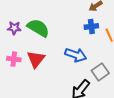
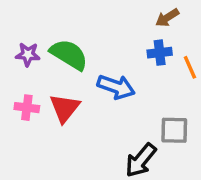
blue arrow: (76, 55) -> (116, 87), moved
gray square: (100, 72) -> (174, 130), turned 36

